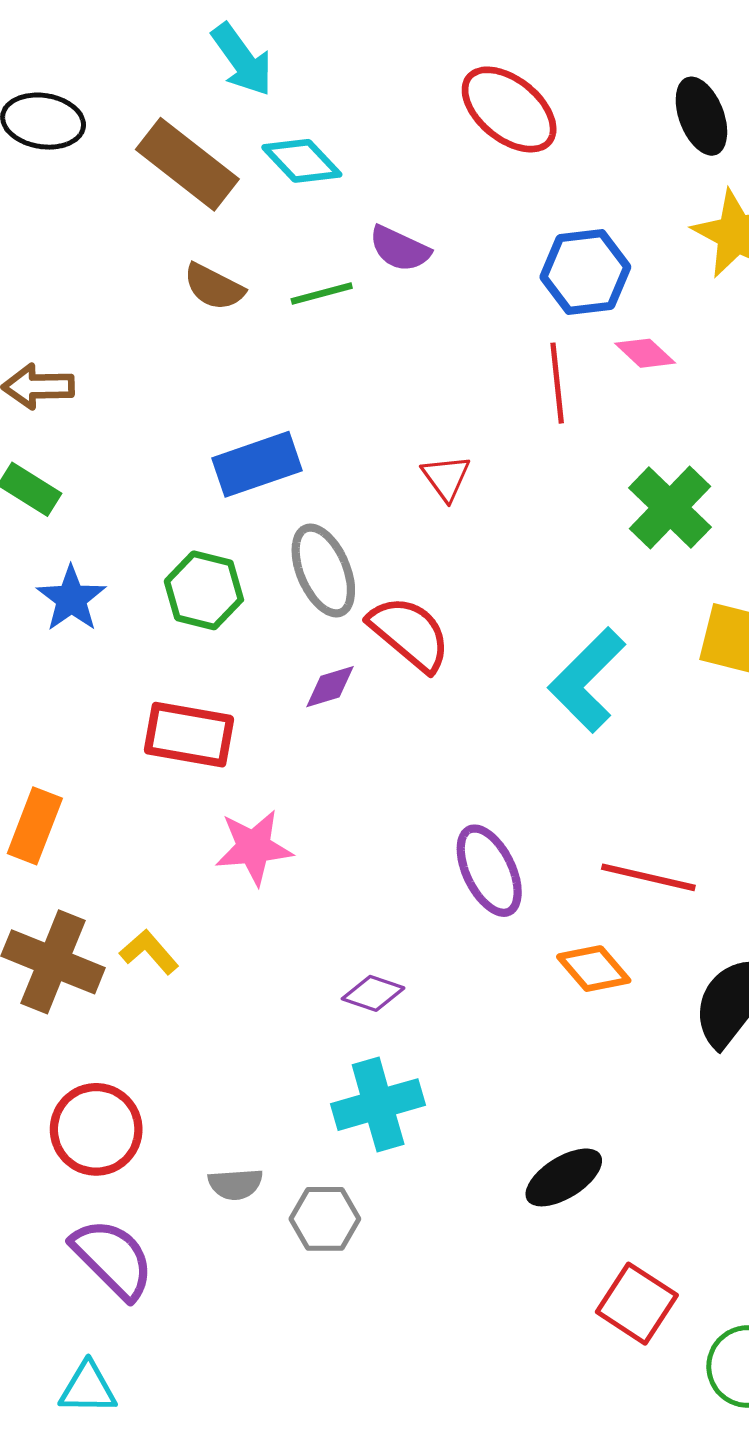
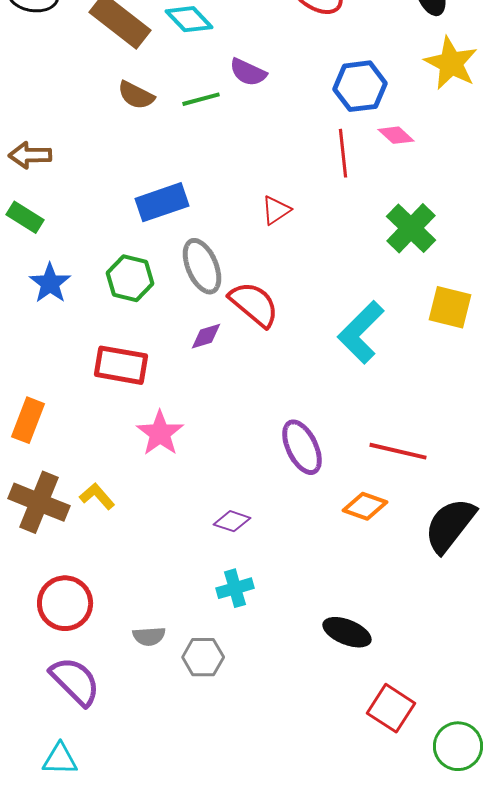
red triangle: (446, 478) -> (276, 210), turned 32
pink star: (254, 847) -> (160, 433), turned -30
orange diamond: (594, 969) -> (365, 506), turned -30
cyan cross: (378, 1105) -> (235, 588), size x0.7
black ellipse: (564, 1177) -> (347, 632), turned 54

